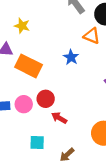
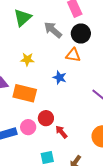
yellow star: (22, 26) -> (27, 59), moved
red arrow: (59, 118) -> (61, 132), turned 32

